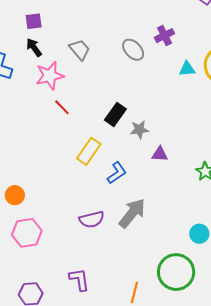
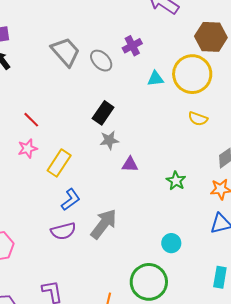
gray trapezoid: (80, 50) -> (65, 52), moved, size x1.4
pink star: (50, 76) -> (28, 149), moved, size x0.7
black rectangle: (115, 115) -> (103, 113), moved
blue L-shape: (117, 173) -> (71, 200), moved

